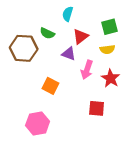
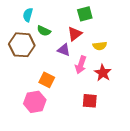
cyan semicircle: (68, 14) -> (28, 15), moved
green square: (109, 27) -> (85, 14), moved
pink hexagon: (38, 123) -> (35, 102), moved

